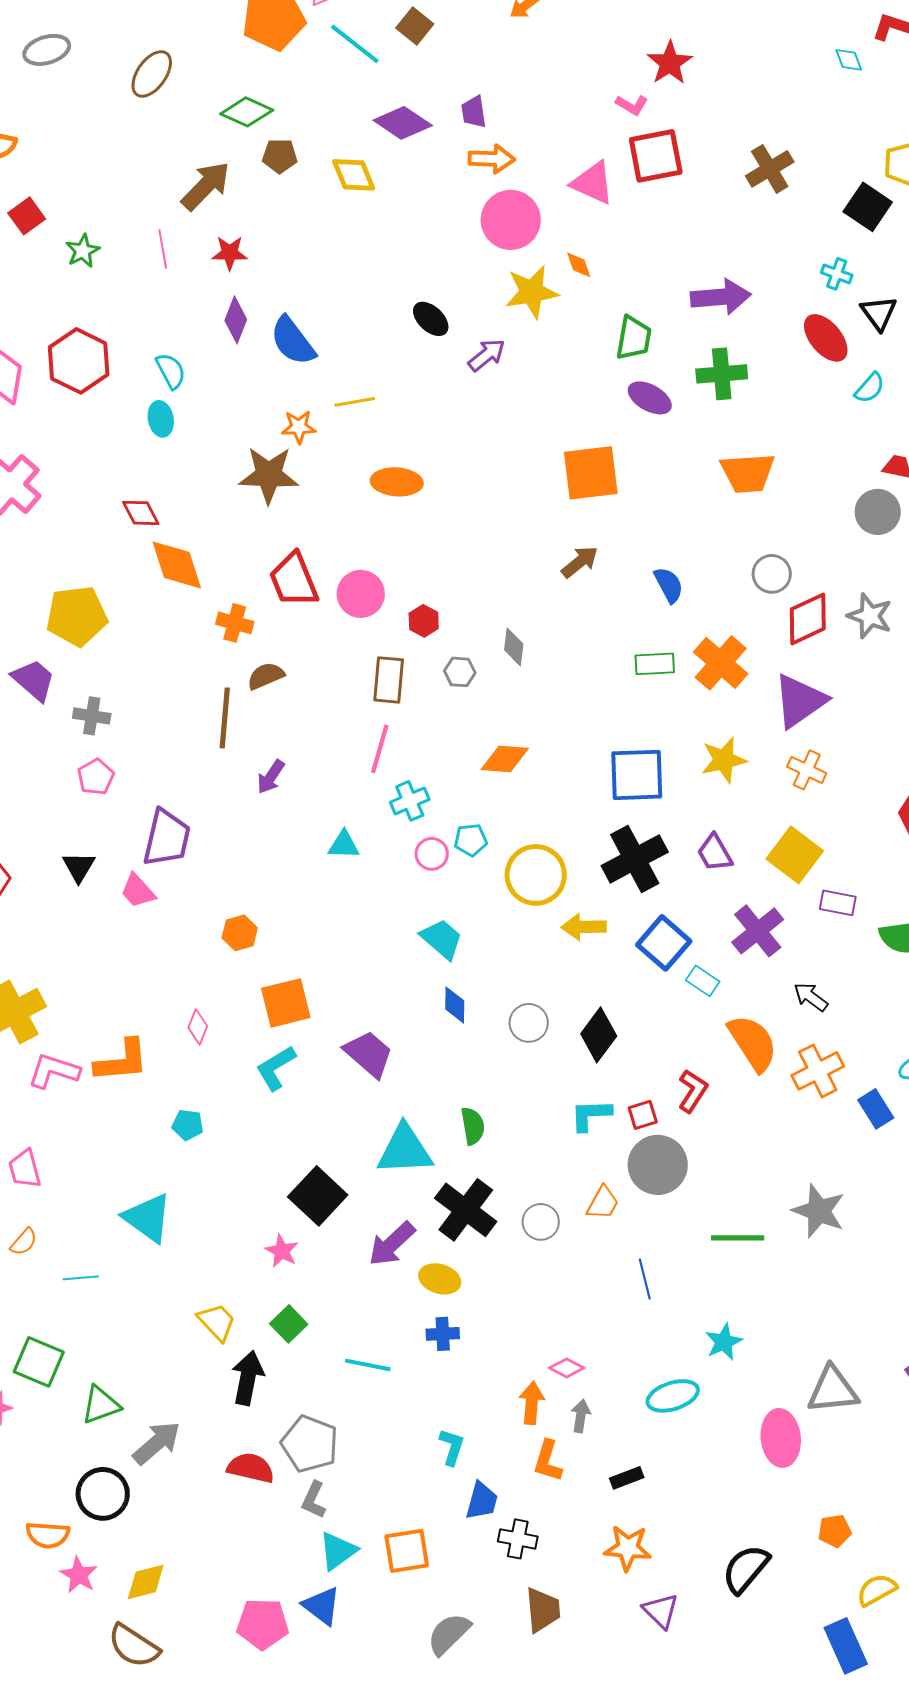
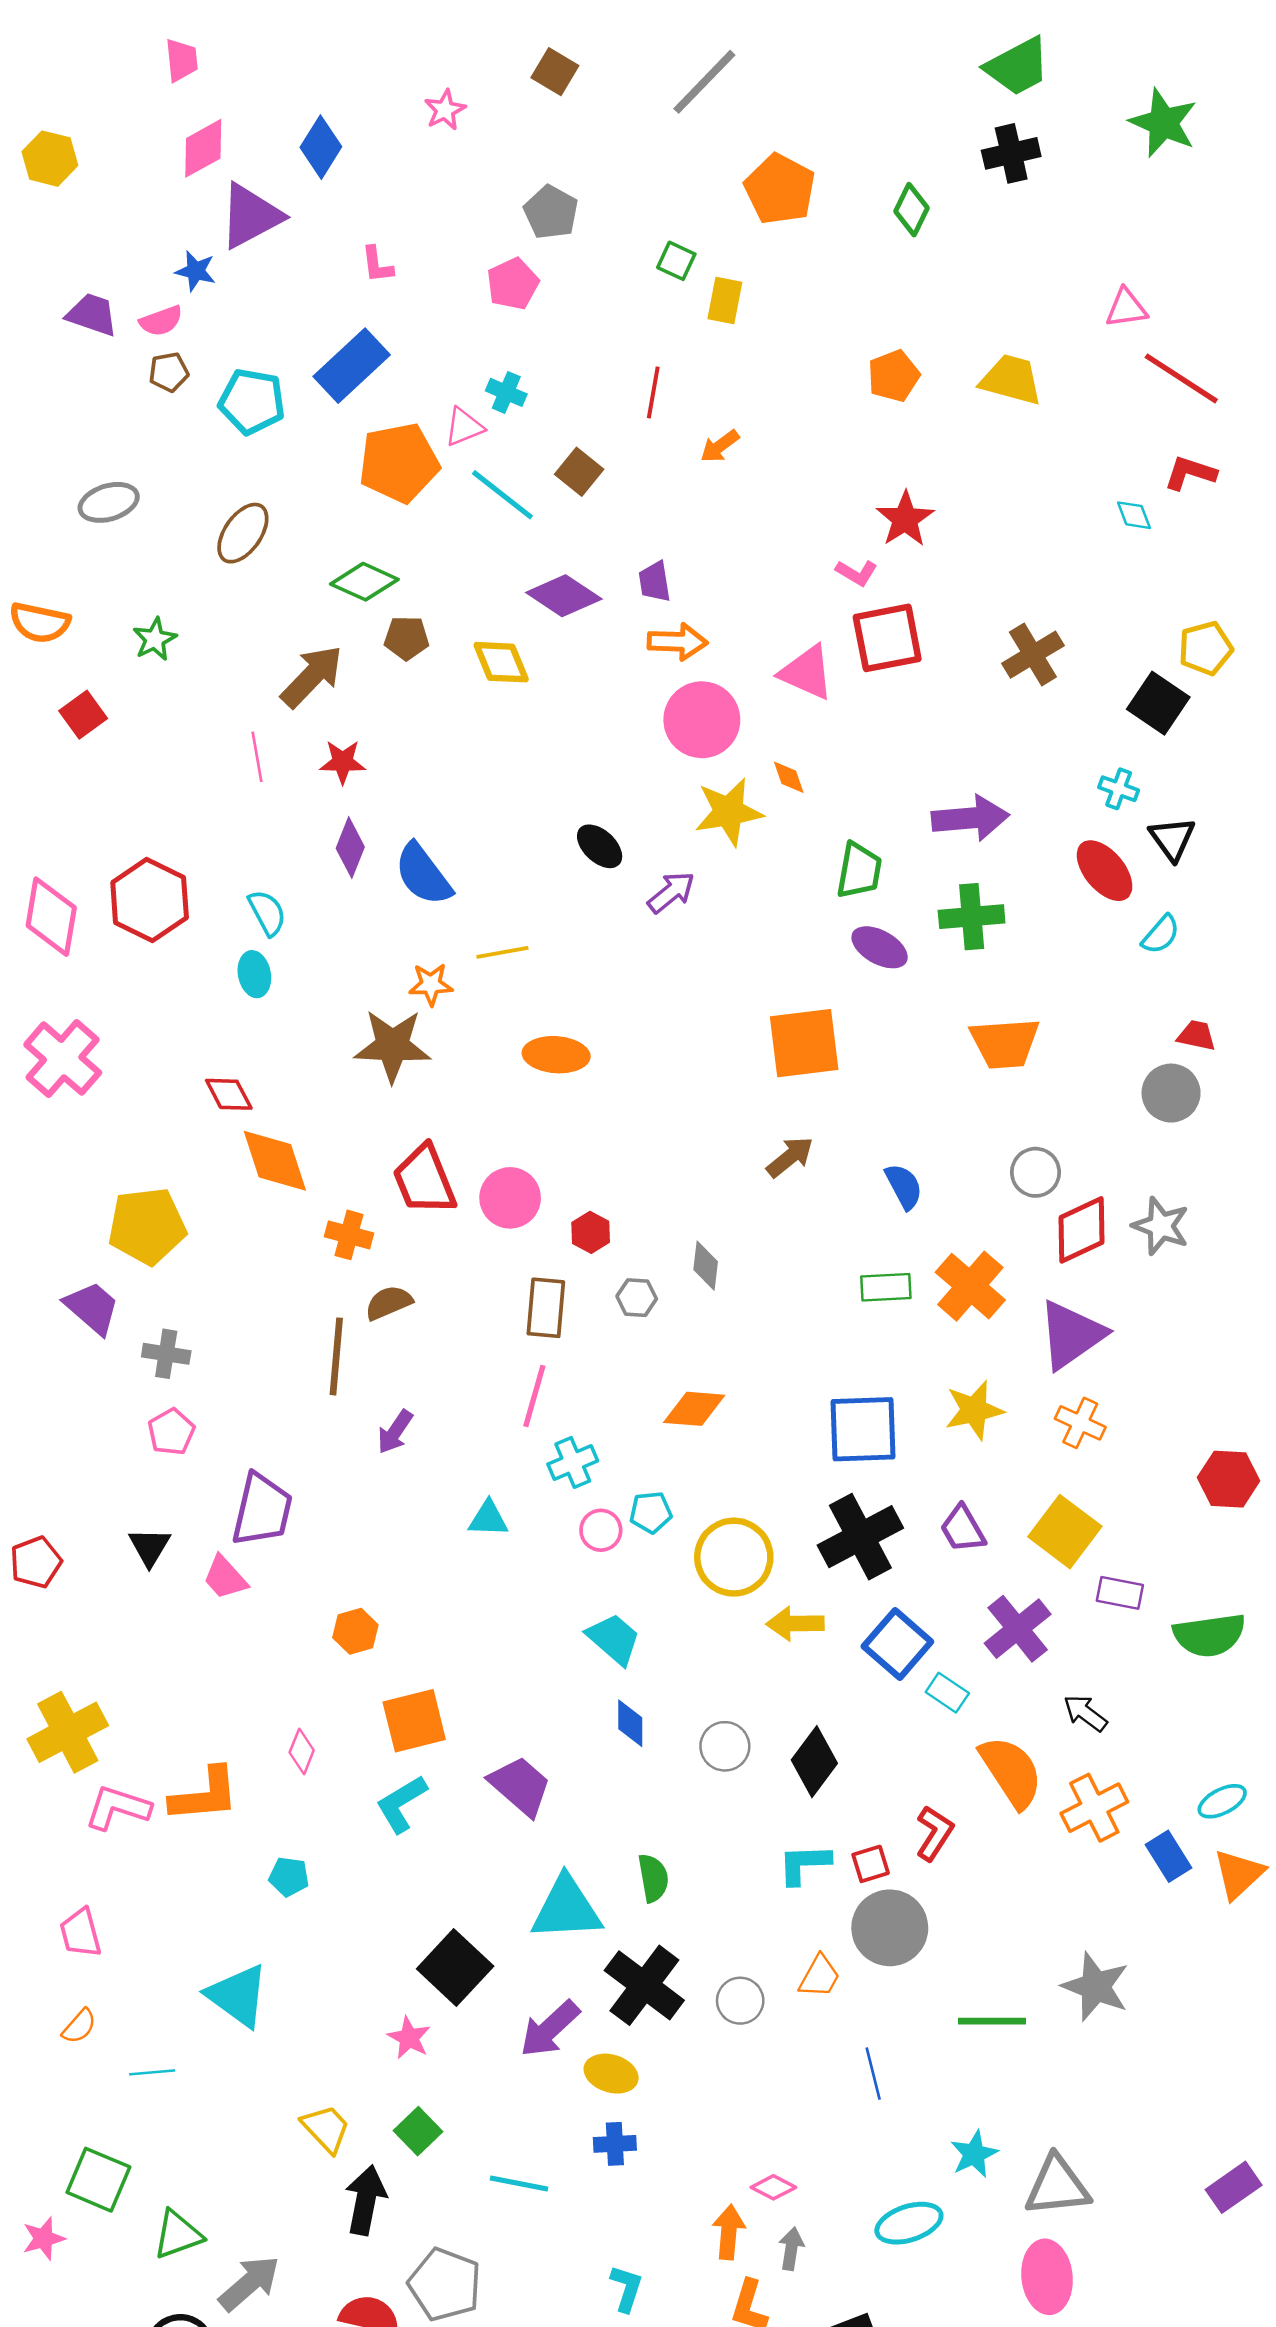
green star: (83, 251) -> (155, 639), moved
gray triangle: (833, 1390) -> (1057, 2186), moved

